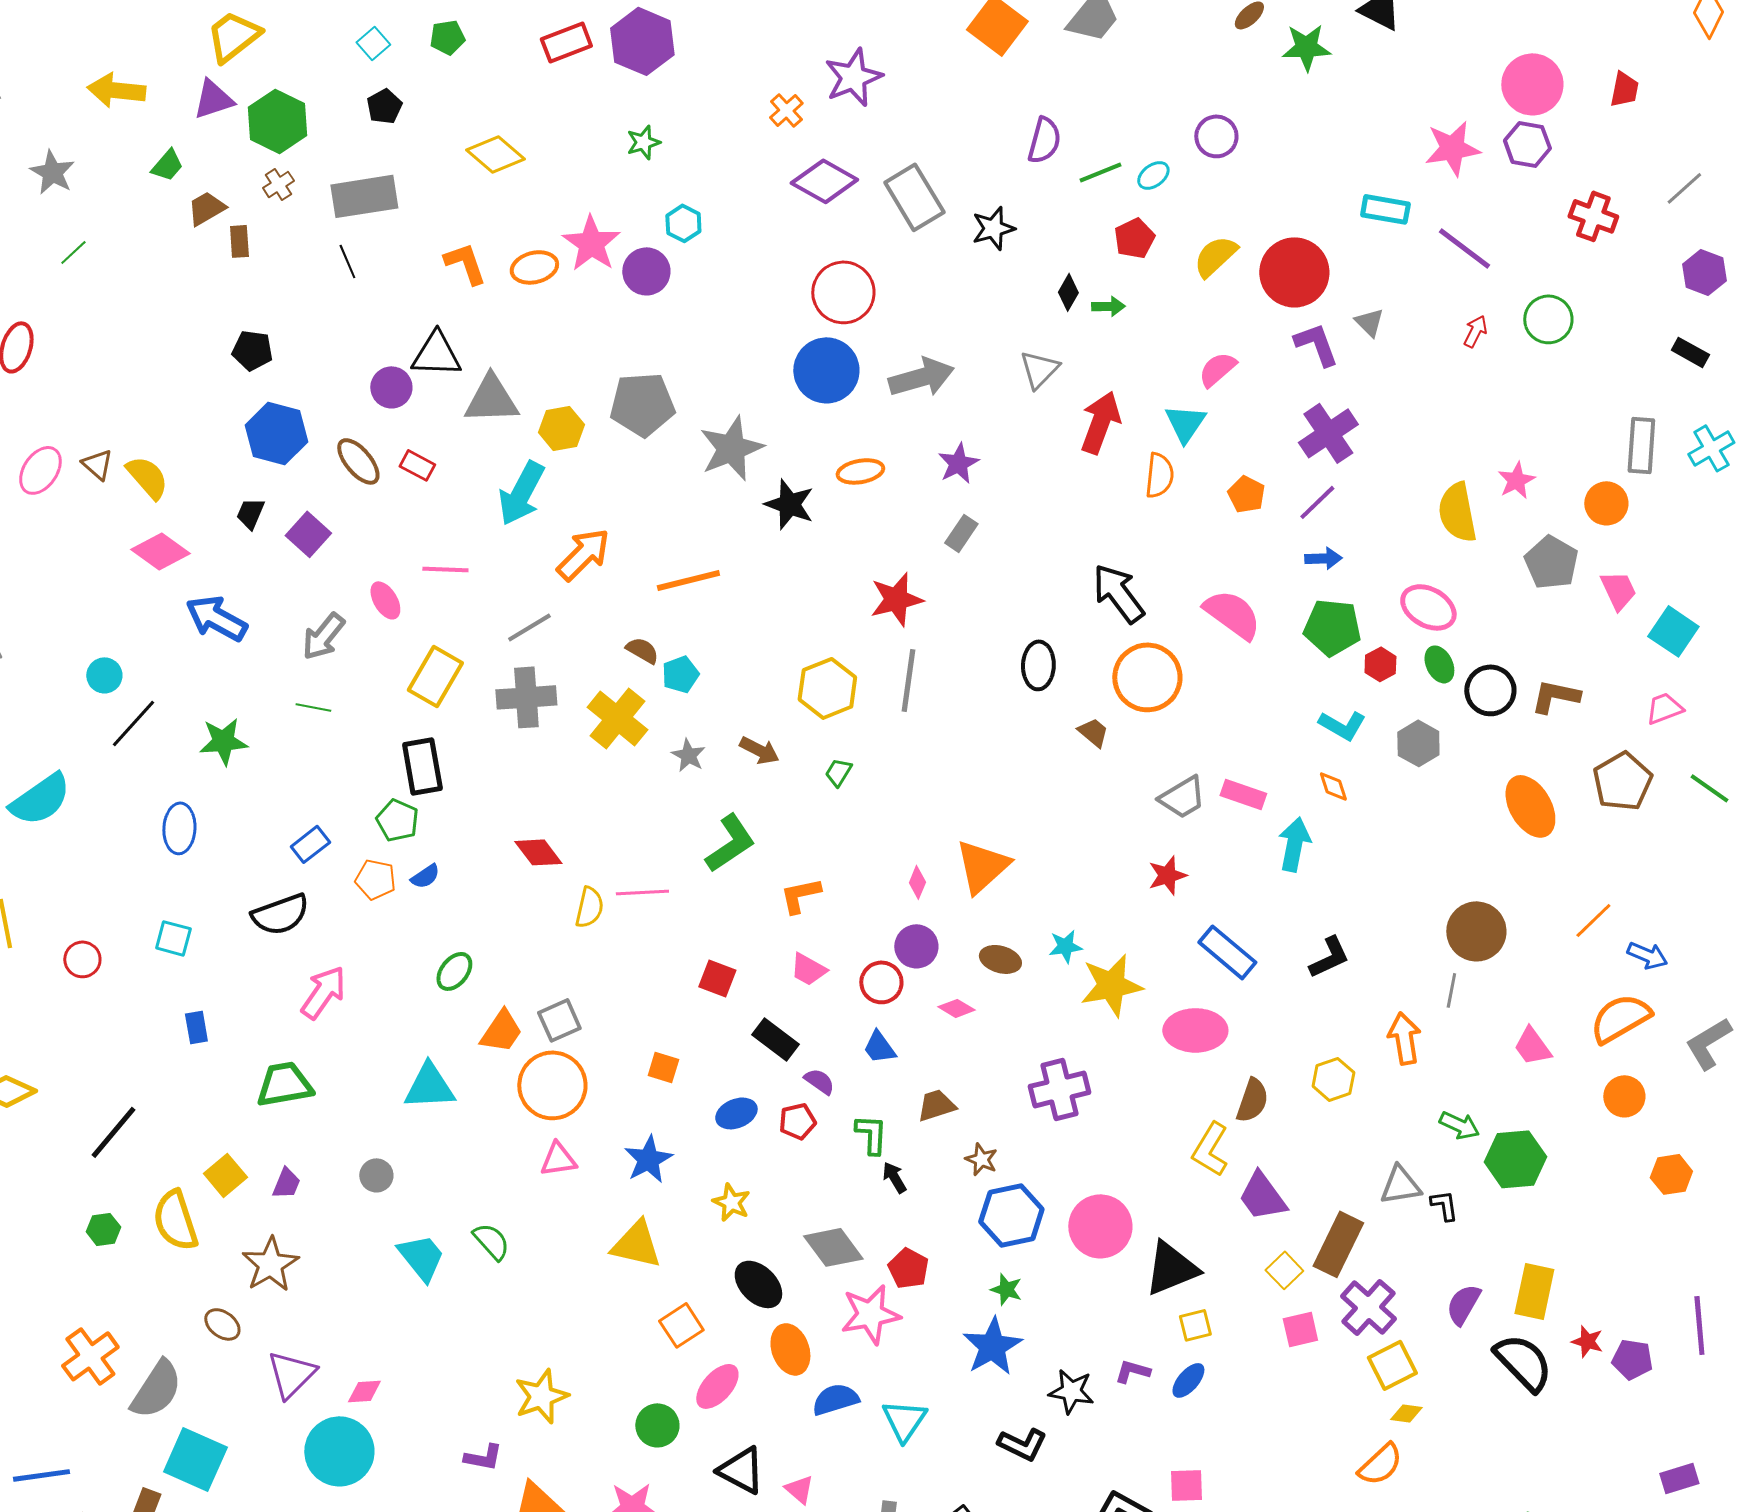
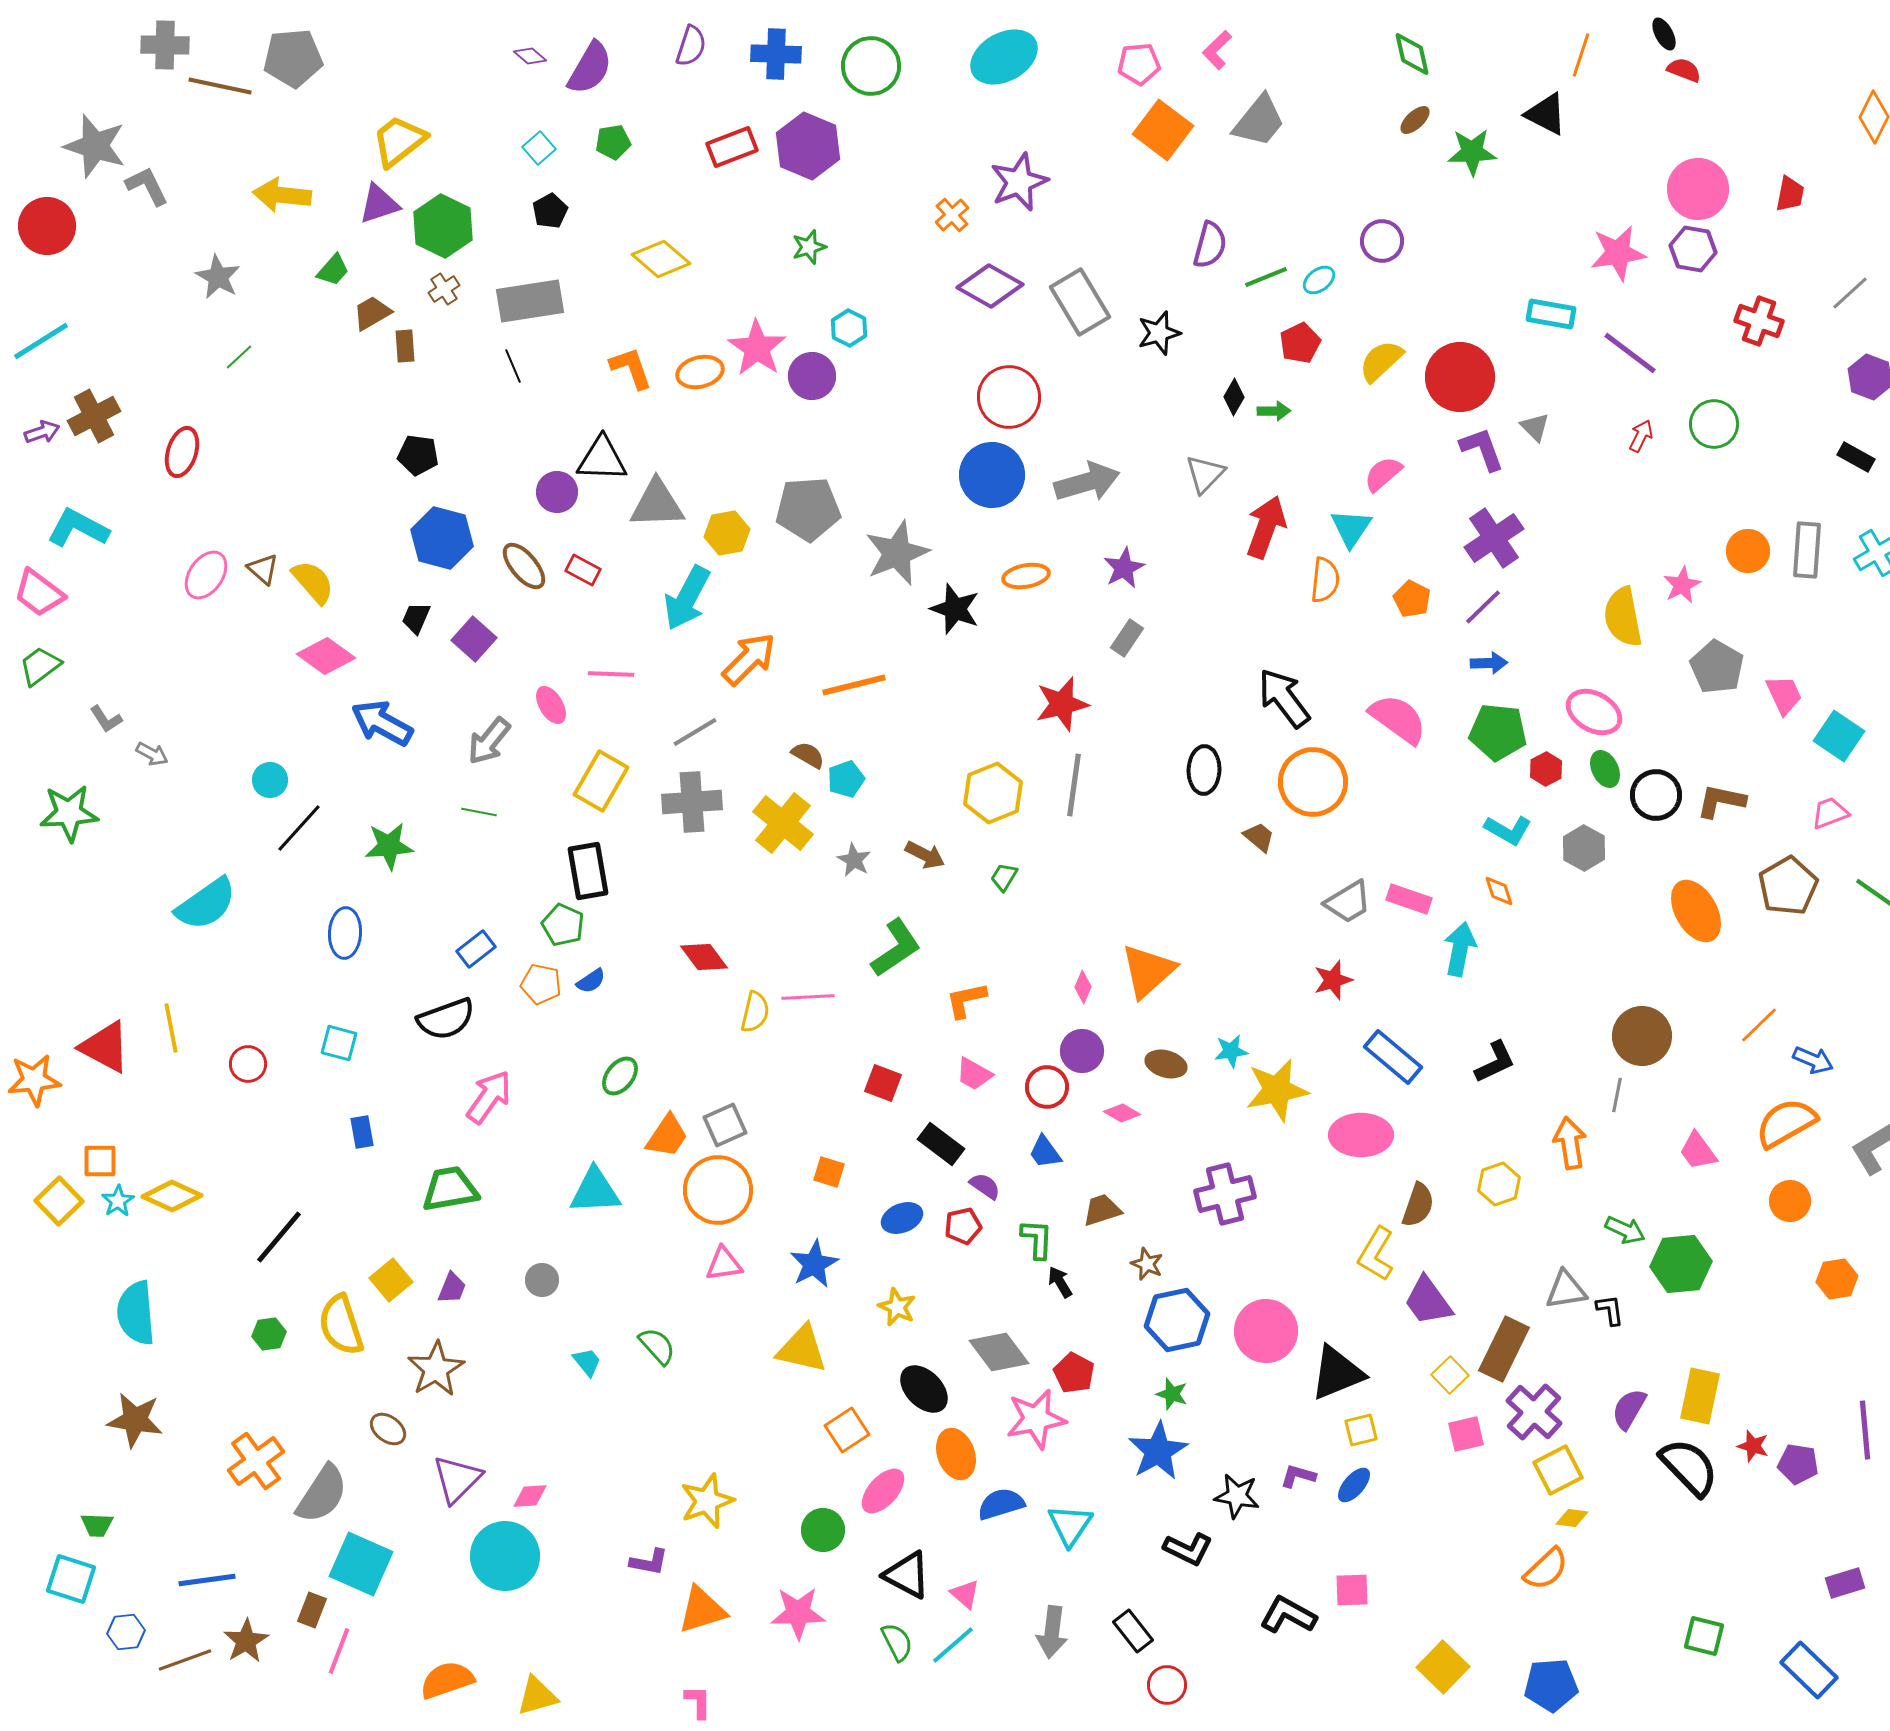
orange circle: (1606, 503) -> (1748, 551), moved
cyan trapezoid: (421, 1257) -> (587, 1362), size x0.6

